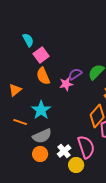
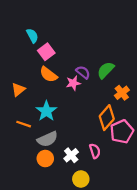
purple semicircle: (75, 74) -> (83, 72), turned 72
orange semicircle: (43, 76) -> (49, 74), turned -30
pink semicircle: (86, 147) -> (95, 151), size x0.6
yellow circle: (76, 165) -> (81, 179), moved

